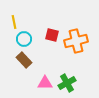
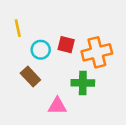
cyan circle: (24, 39) -> (41, 50), moved
green cross: (67, 83) -> (83, 83), moved, turned 30

